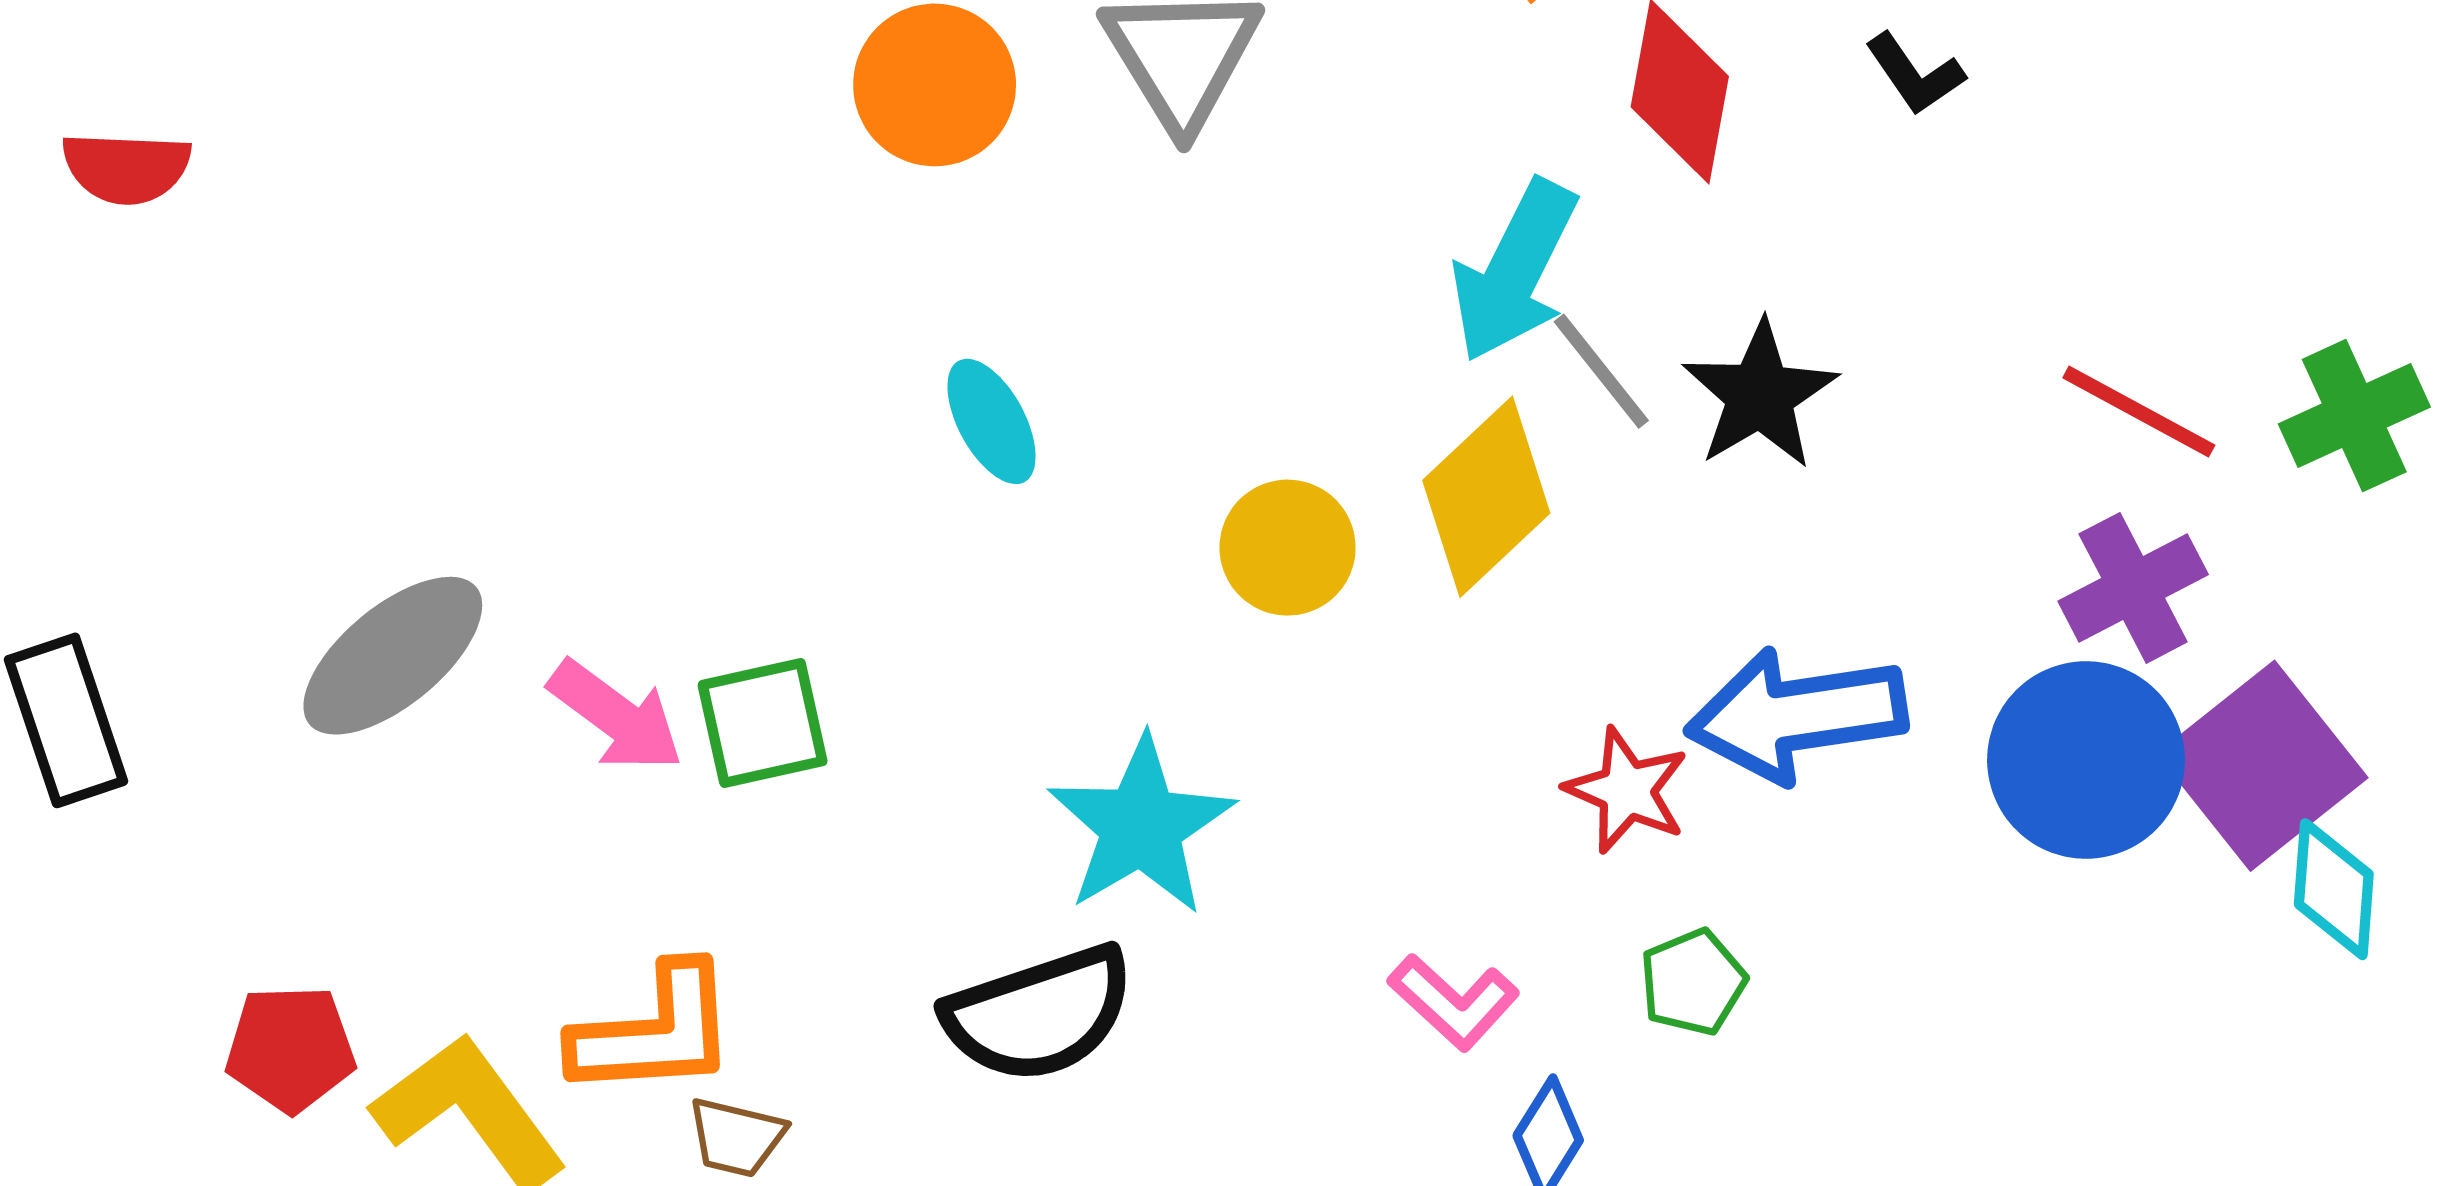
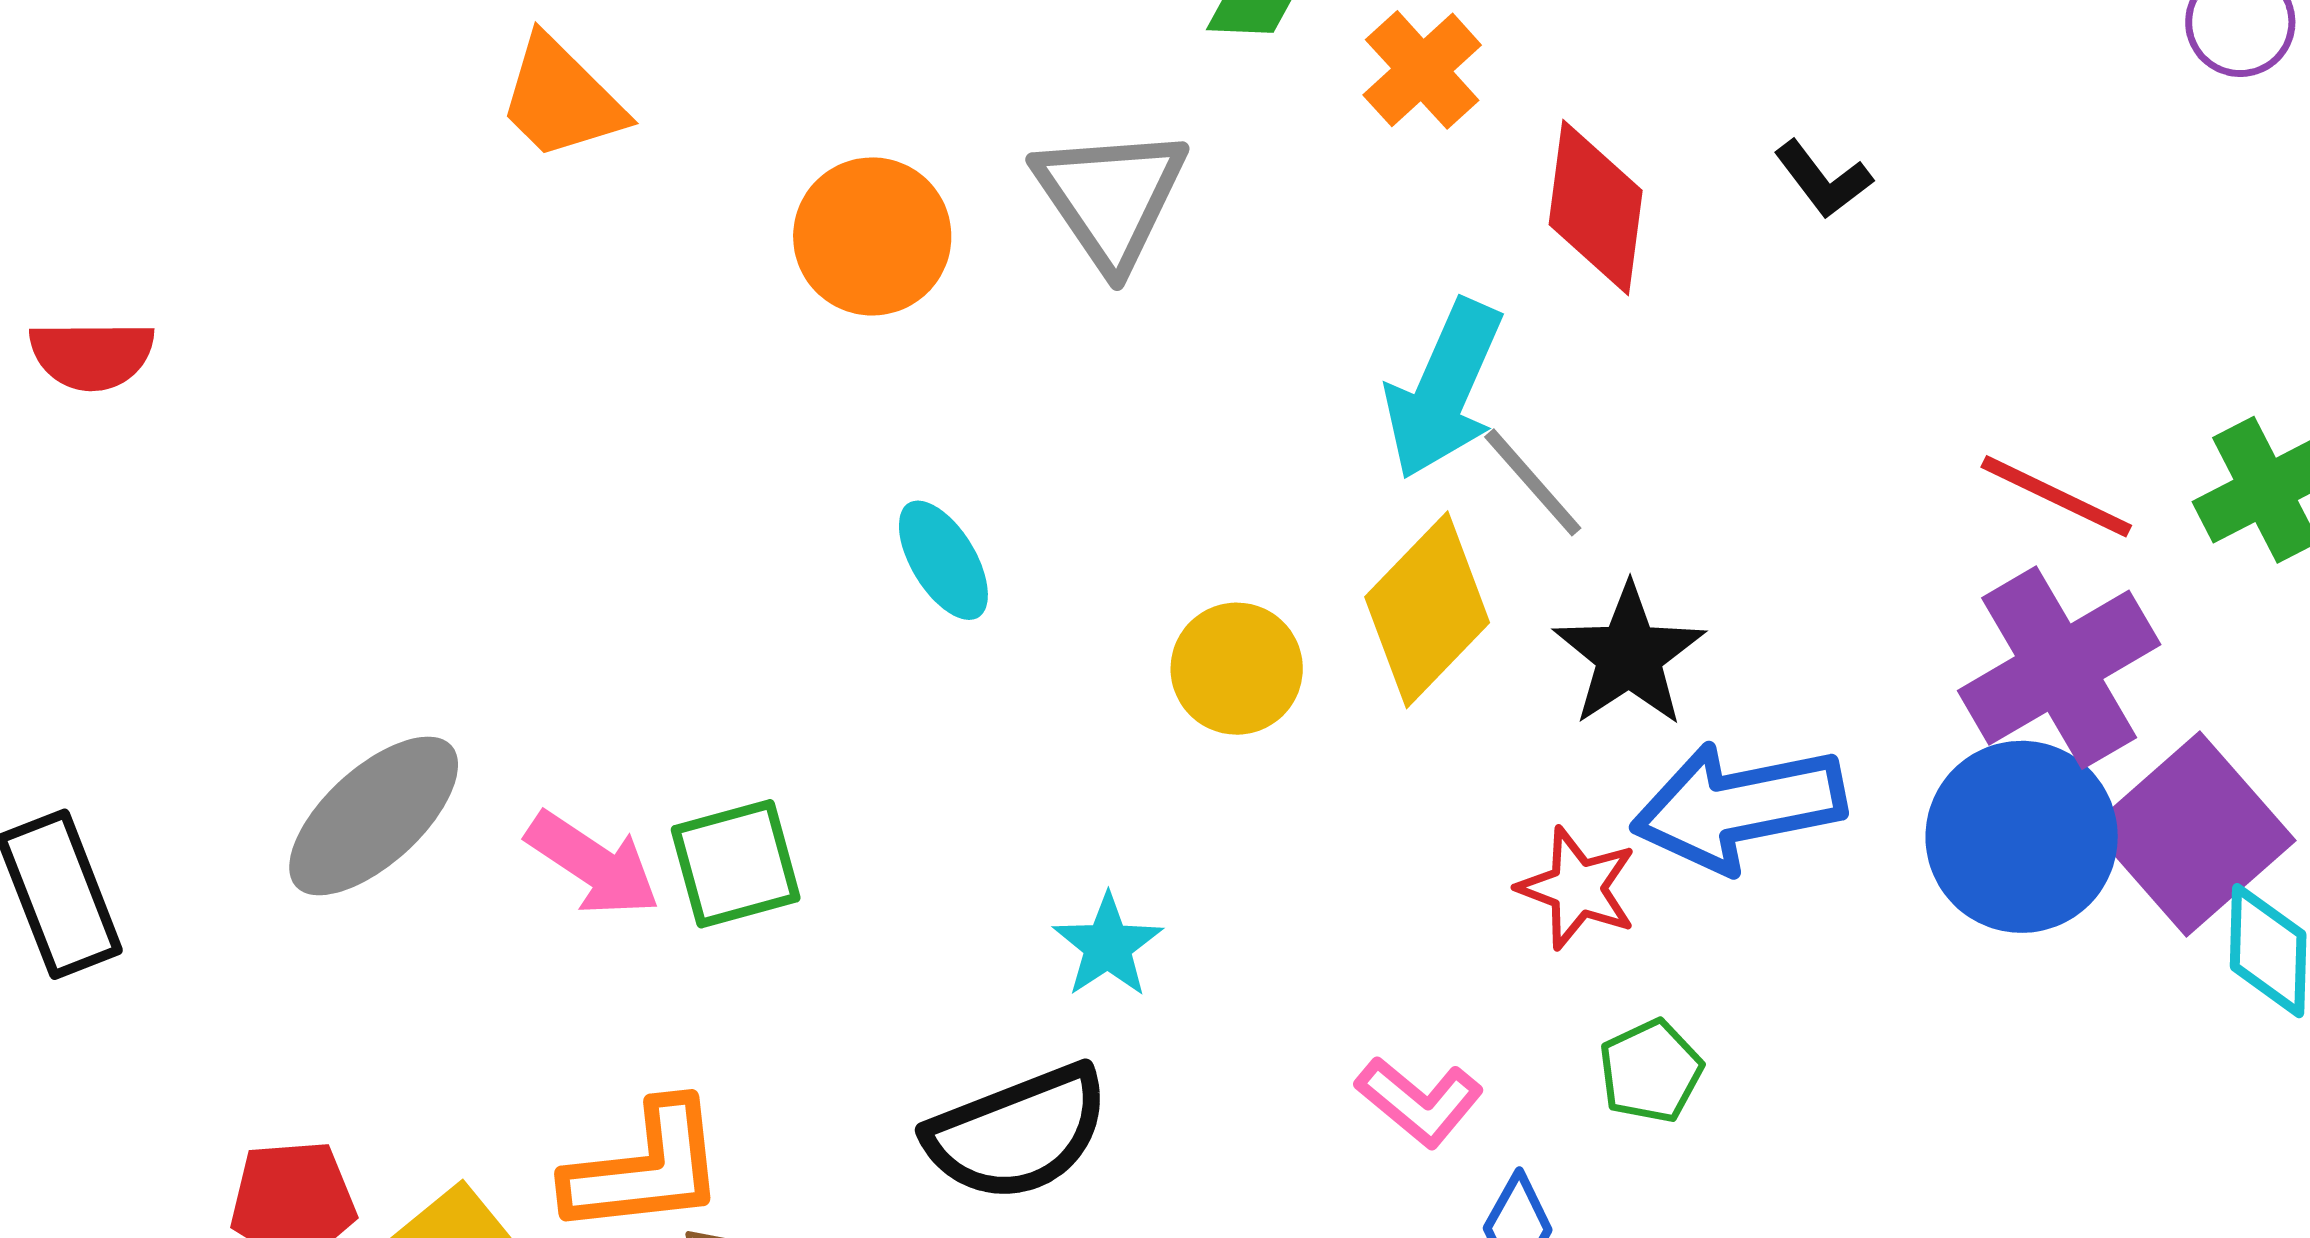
black star: (1760, 395) -> (1629, 655), moved
purple cross: (2133, 588) -> (2059, 668), size x1.4
cyan star: (1141, 826) -> (1108, 946), size x0.6

